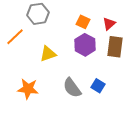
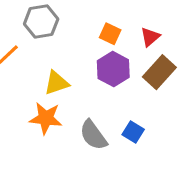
brown rectangle: (115, 47) -> (159, 72), turned 35
orange star: (28, 89) -> (46, 118), moved

